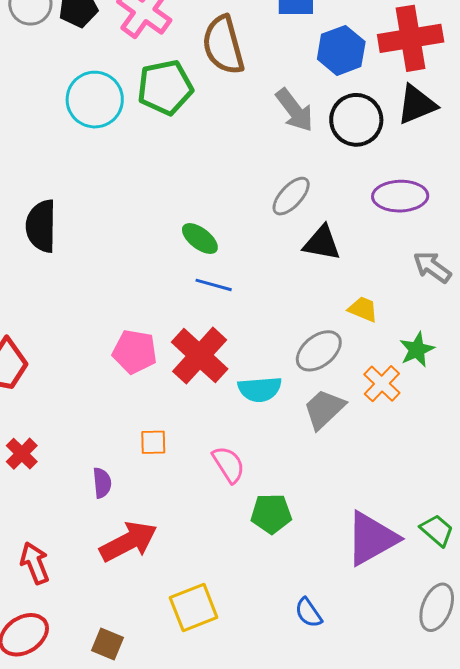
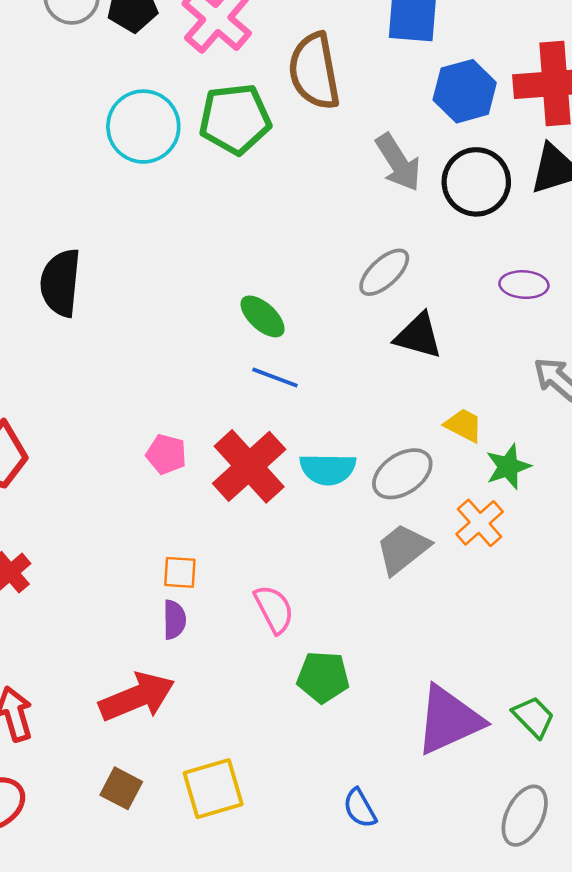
purple ellipse: (400, 196) -> (524, 285), size x0.7
green star: (417, 350) -> (508, 467), moved
pink pentagon: (135, 352) -> (166, 454), size x0.7
cyan semicircle: (260, 389) -> (328, 469), moved
purple semicircle: (102, 483) -> (174, 620), moved
brown square: (108, 644) -> (121, 788), moved

